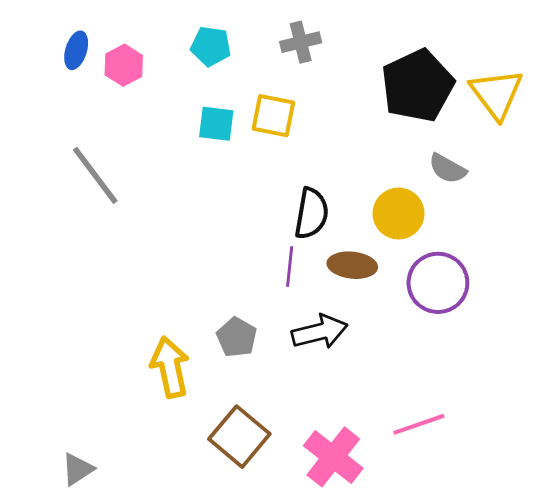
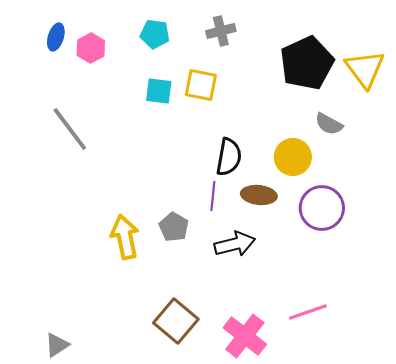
gray pentagon: (237, 337) -> (174, 227), moved
yellow arrow: (170, 367) -> (125, 237), moved

